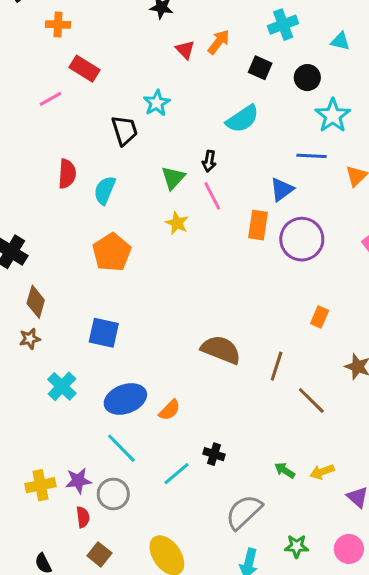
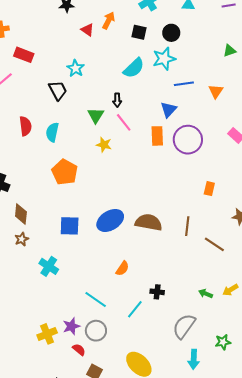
cyan star: (333, 116) -> (164, 59), moved, turned 30
blue ellipse: (125, 399) -> (110, 220), moved
red semicircle: (83, 517) -> (79, 350), turned -32

